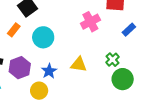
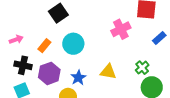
orange rectangle: (14, 30) -> (44, 46), moved

